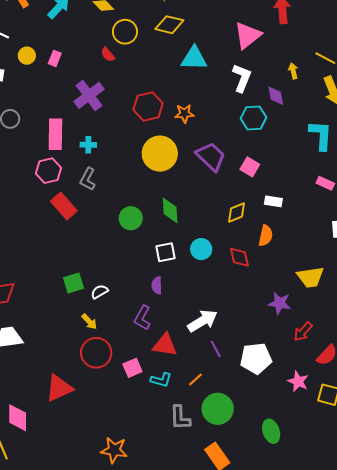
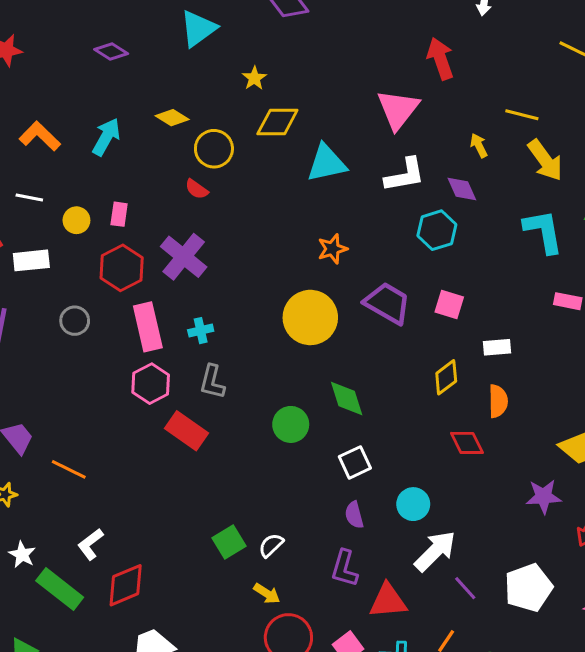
white L-shape: (242, 78) -> (405, 175), turned 72
red hexagon: (148, 107) -> (122, 268), moved
cyan circle: (201, 249) -> (413, 504), moved

